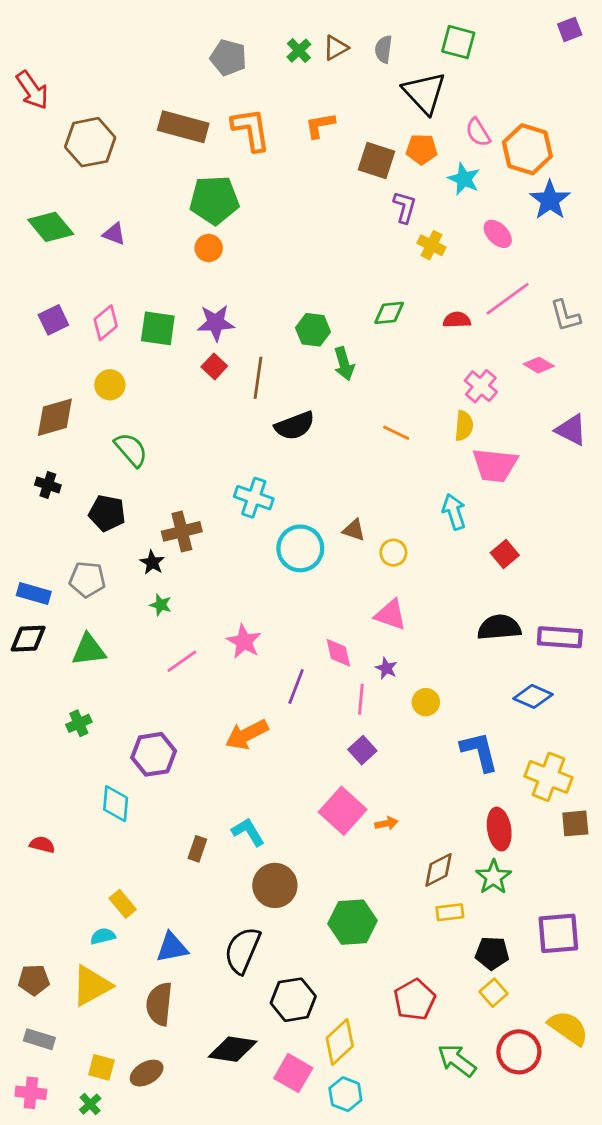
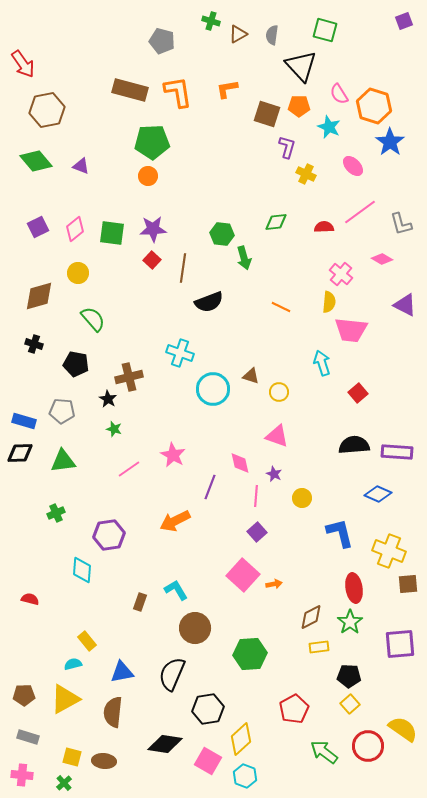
green cross: (299, 51) -> (211, 21), moved, turned -30
brown hexagon: (90, 142) -> (47, 110), moved
purple square: (558, 933) -> (400, 644), moved
brown ellipse: (147, 1073) -> (104, 761), turned 35

